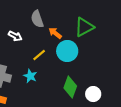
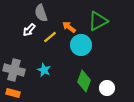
gray semicircle: (37, 19) -> (41, 13), moved
white arrow: (15, 36) -> (29, 30), turned 104
yellow line: (39, 55) -> (50, 37), moved

